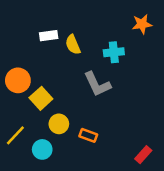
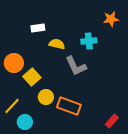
yellow semicircle: (73, 45) -> (57, 44), moved, turned 126
orange rectangle: (88, 135) -> (69, 106), size x1.6
cyan circle: (42, 149) -> (25, 122), moved

